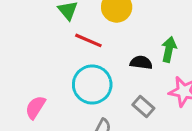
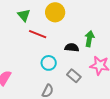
cyan circle: (92, 85) -> (49, 63), moved, size x0.6

